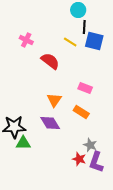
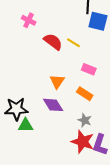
yellow line: (70, 42) -> (73, 43), moved
gray star: (90, 145) -> (85, 120), moved
red star: (79, 159) -> (83, 142), size x1.6

